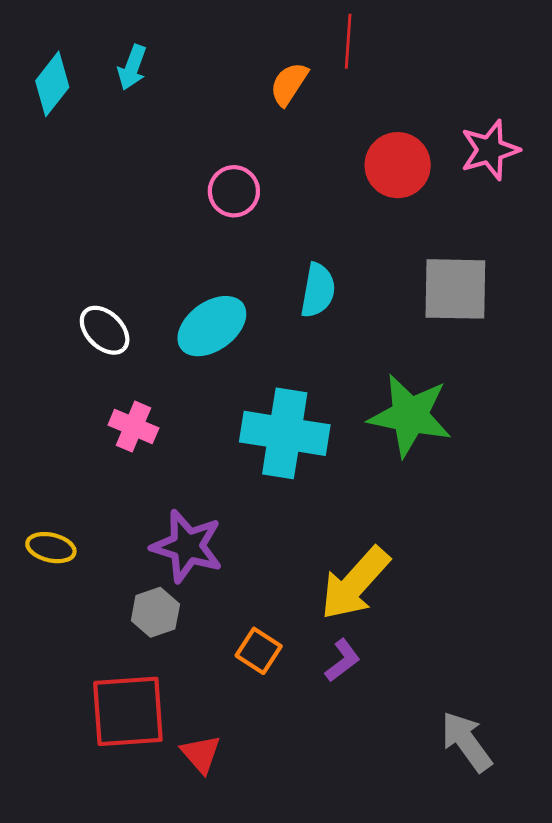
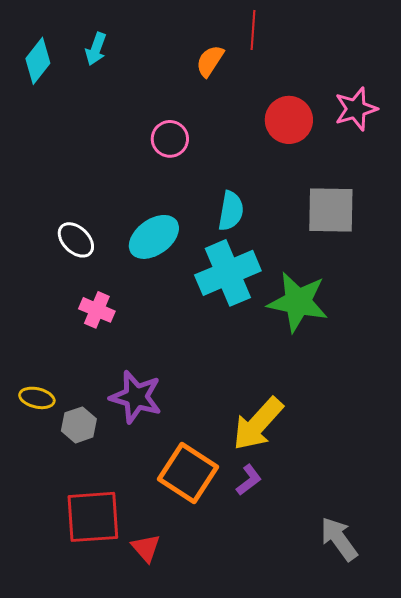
cyan cross: (285, 433) -> (228, 273), moved, turned -32
gray hexagon: (155, 612) -> (79, 425), moved
orange square: (259, 651) -> (188, 473), size x1.8

